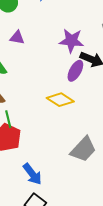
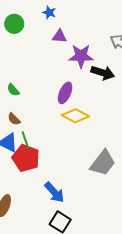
purple triangle: (17, 38) -> (59, 36), moved
purple ellipse: (75, 71) -> (65, 93), moved

